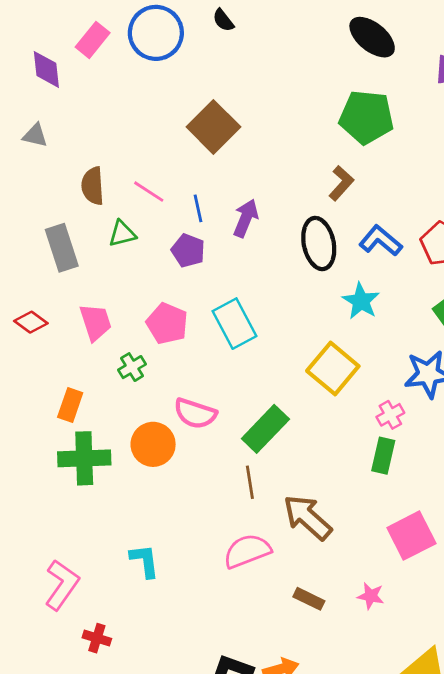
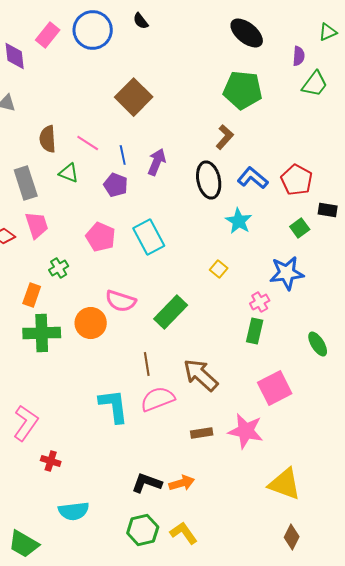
green triangle: (122, 234) -> (69, 173), turned 35
pink trapezoid: (95, 322) -> (37, 225), moved
green cross: (132, 367) -> (59, 268), moved
yellow square: (333, 368) -> (219, 269), size x0.5
brown line: (250, 482) -> (147, 364), moved
cyan L-shape: (145, 561) -> (114, 406), moved, size x1.4
pink star: (371, 596) -> (246, 431), size x1.8
brown rectangle: (309, 599) -> (202, 433), turned -35

